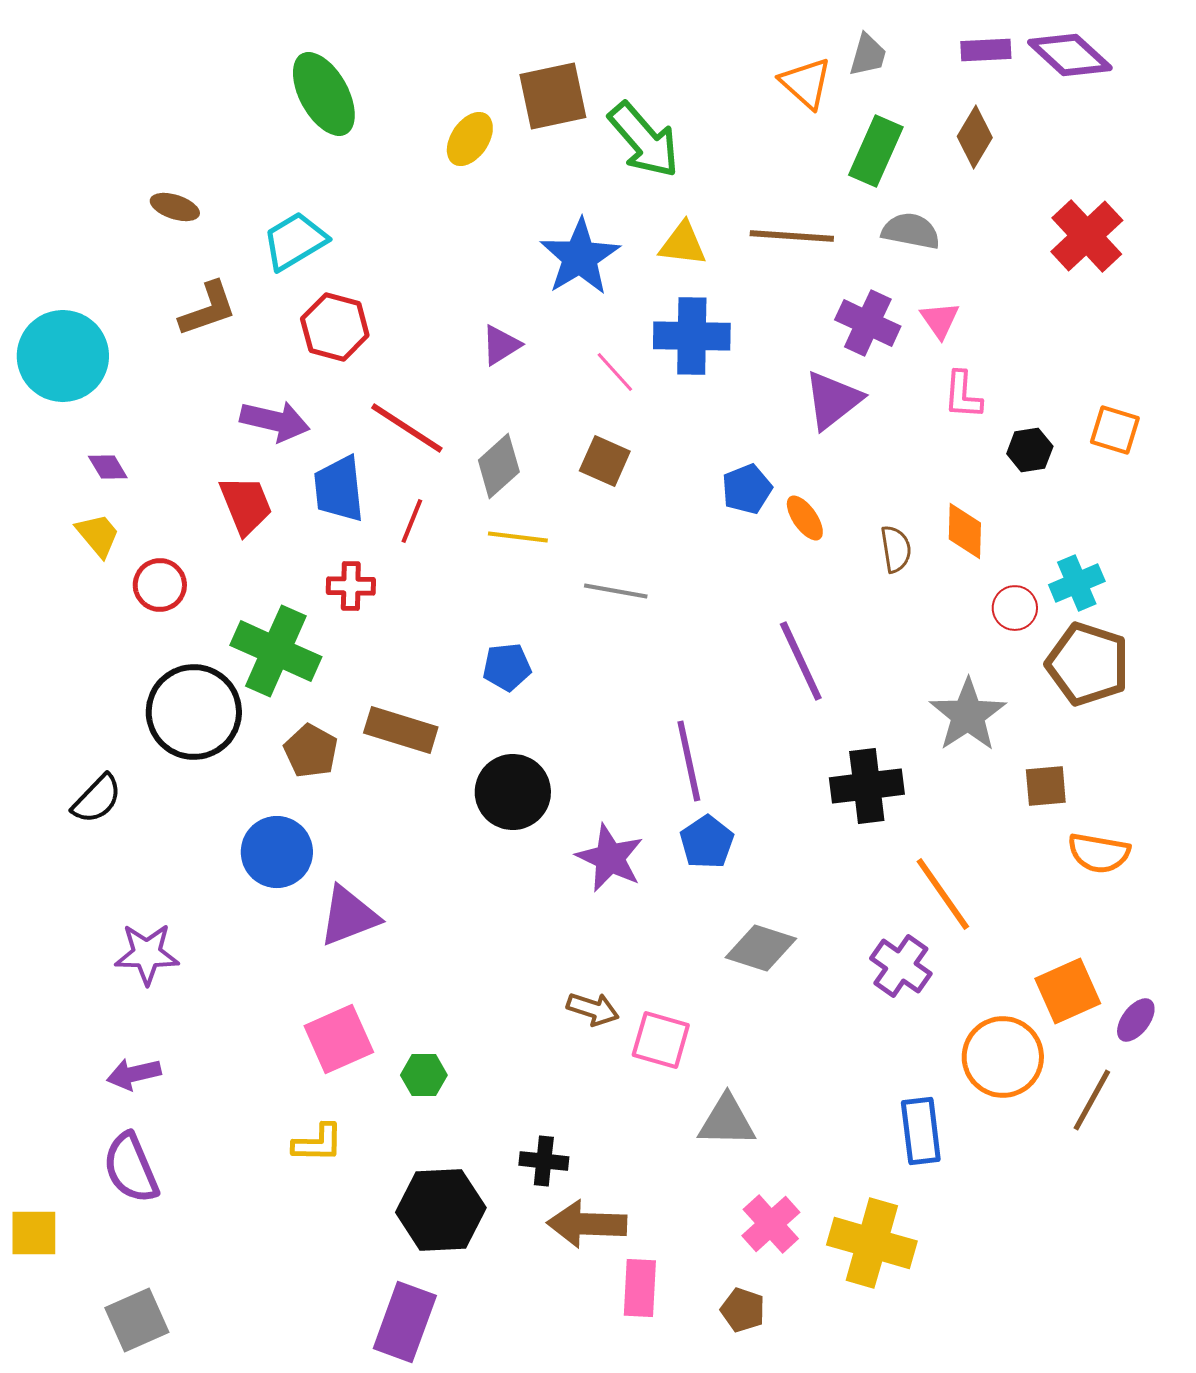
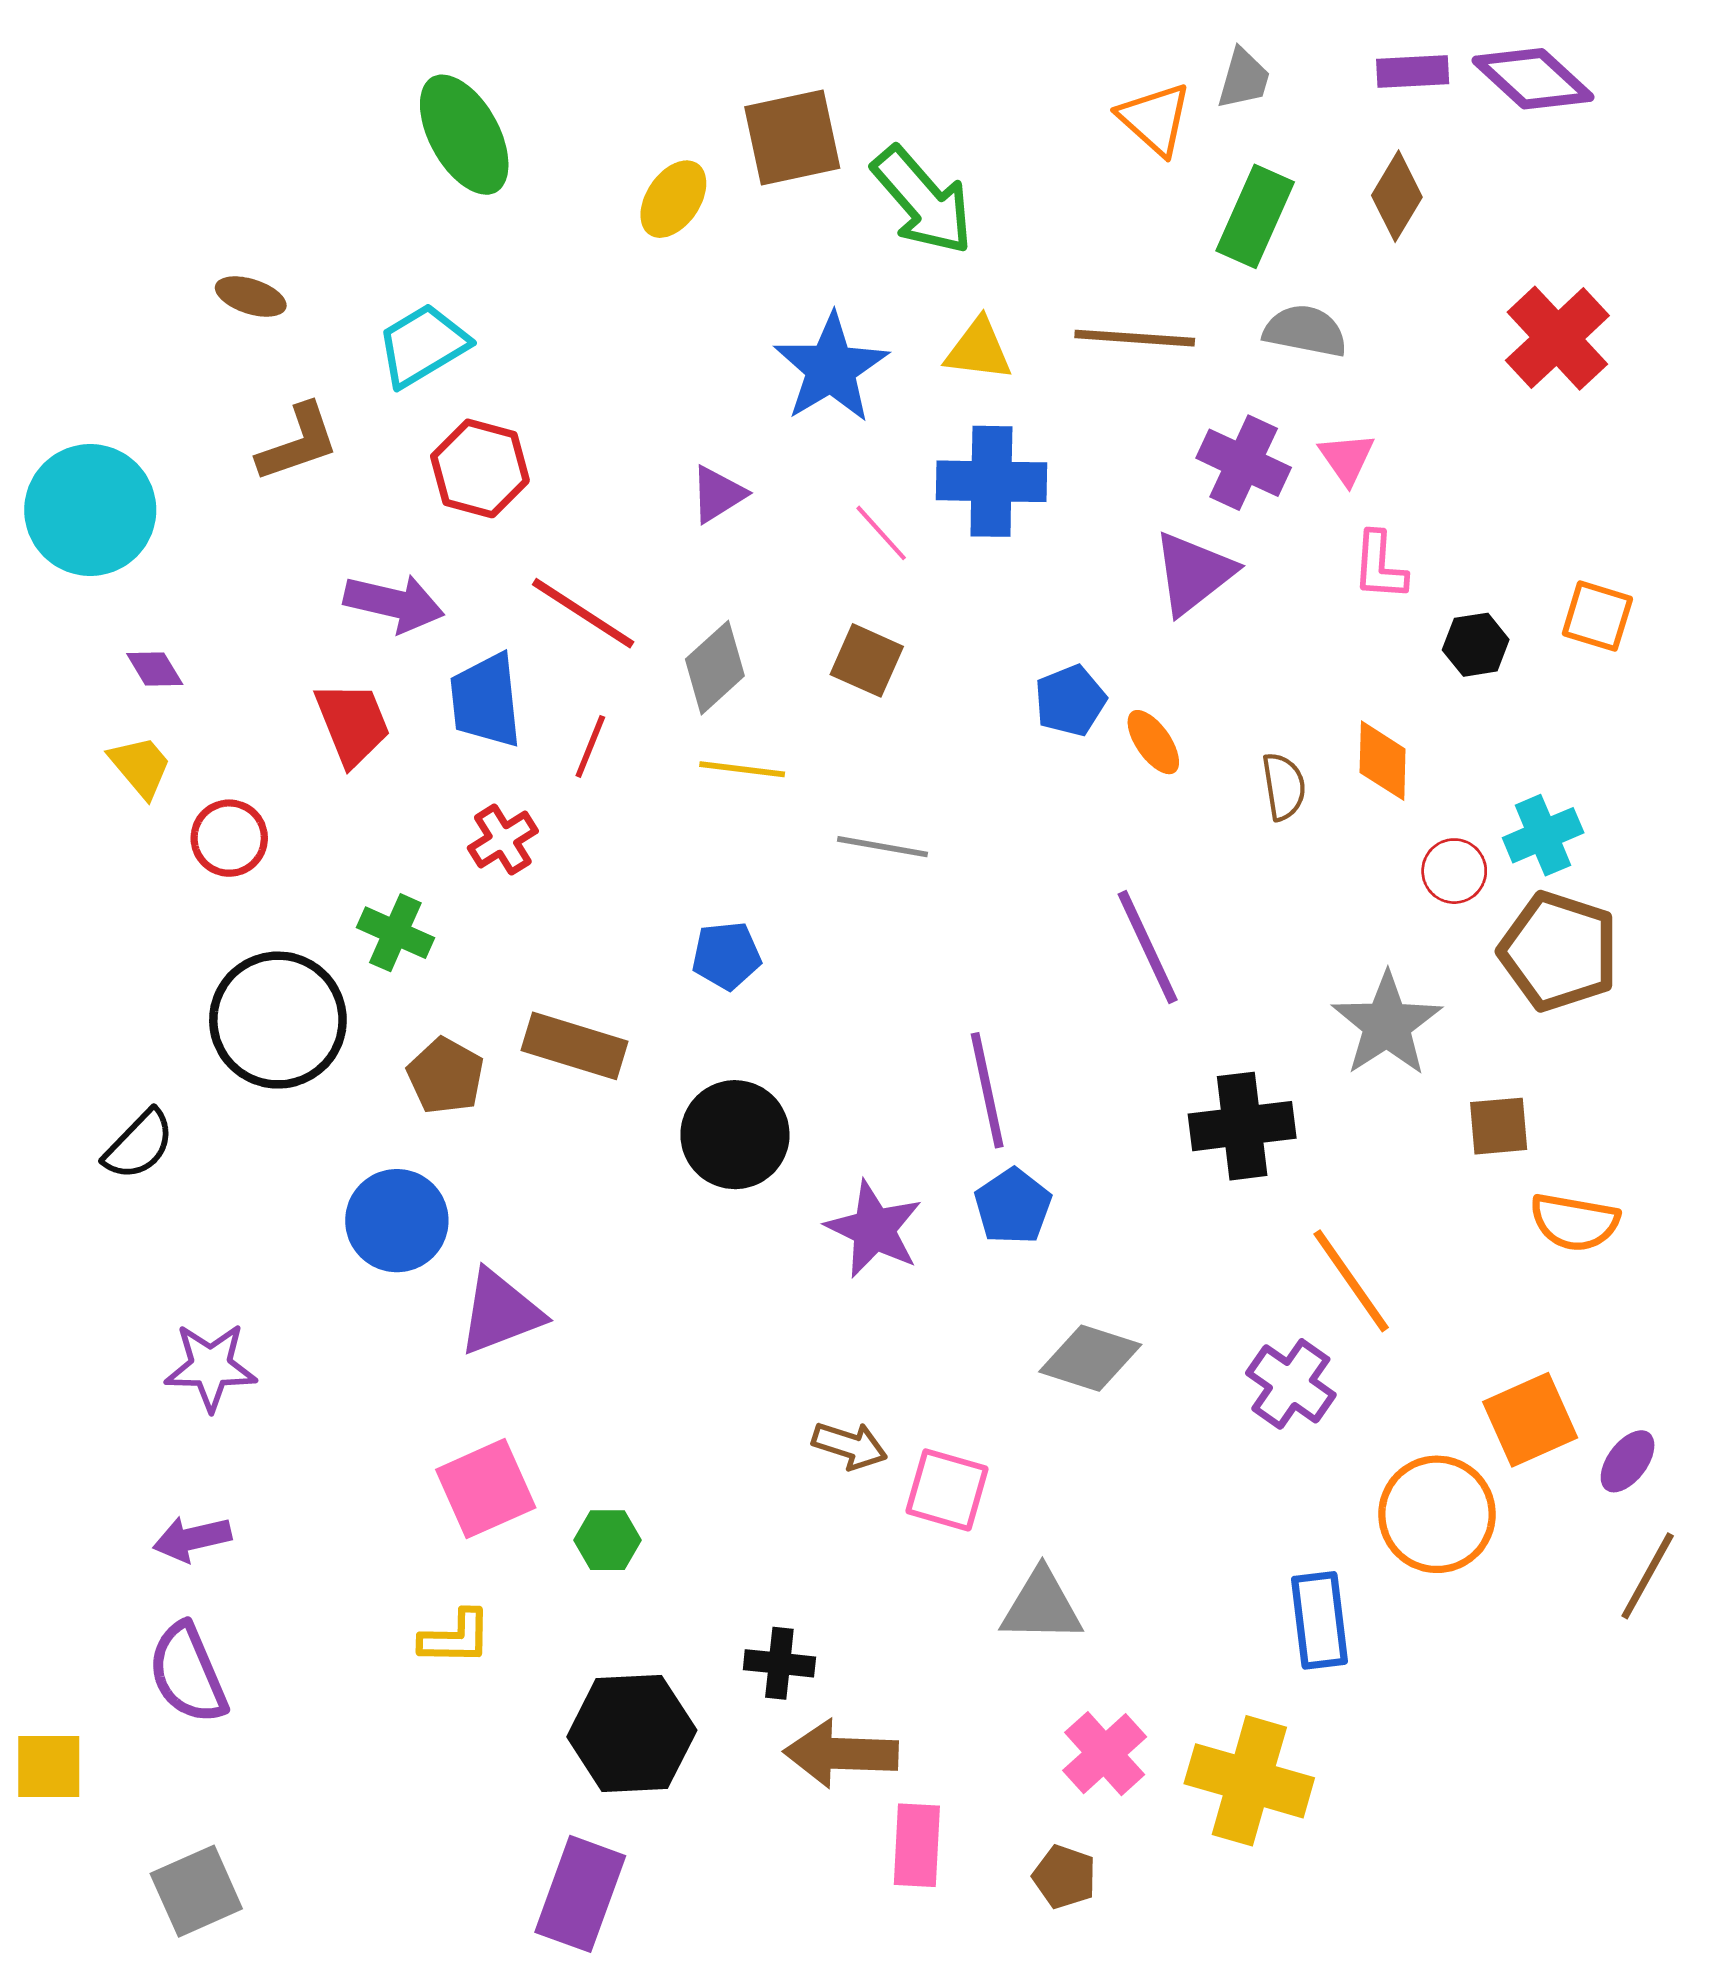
red cross: (351, 586) -> (503, 840), turned -33
green cross: (276, 651) -> (395, 933), size x0.6
brown line: (1092, 1100) -> (1648, 1576), moved

